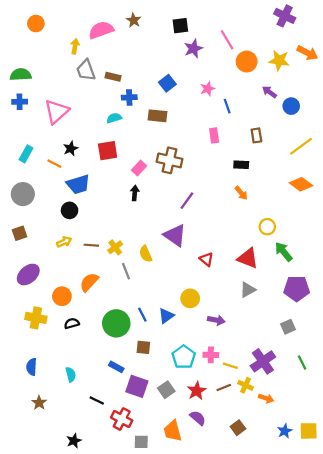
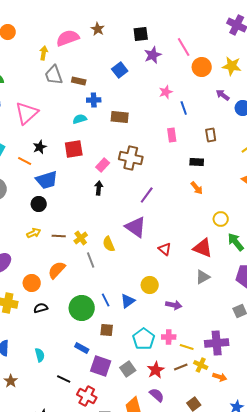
blue square: (167, 83) -> (120, 70), moved
purple cross: (263, 361) -> (217, 343), turned 30

